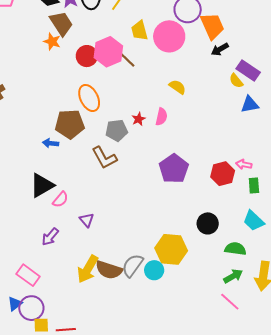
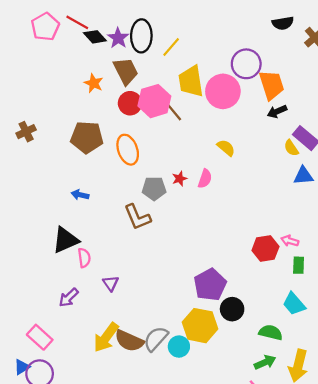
brown trapezoid: (61, 23) -> (126, 71), moved
yellow trapezoid: (139, 30) -> (191, 81), size x1.4
brown pentagon: (70, 124) -> (87, 137), moved
purple pentagon: (174, 169) -> (210, 285), moved
pink semicircle: (60, 199) -> (84, 258), turned -54
black circle: (208, 223) -> (232, 309), moved

